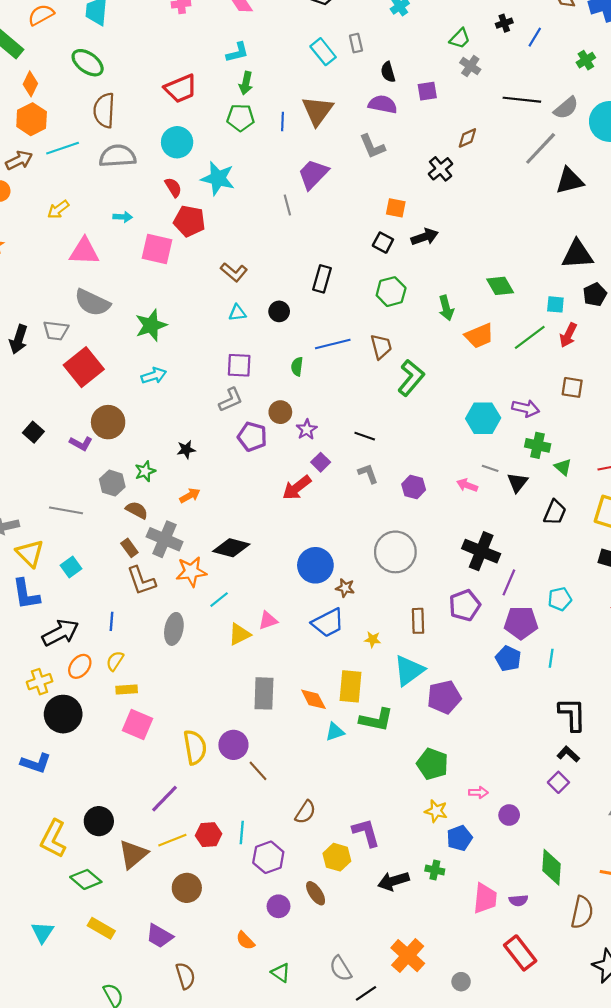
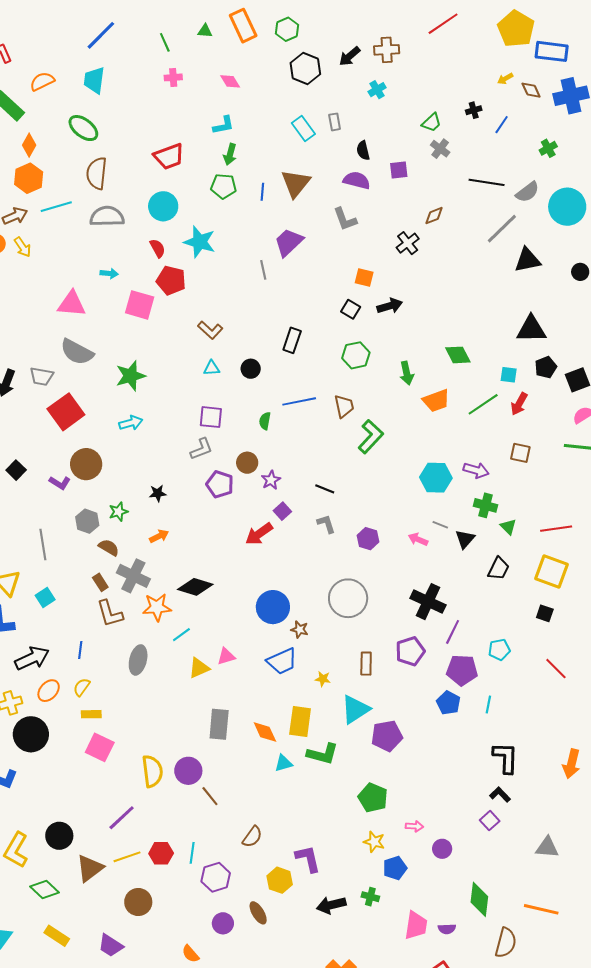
yellow arrow: (58, 209) -> (23, 247), moved, turned -90
gray line: (66, 510) -> (43, 544), turned 68

